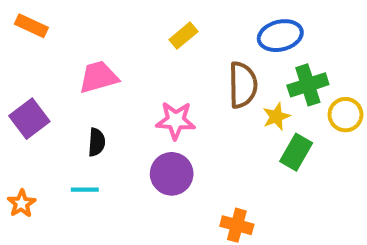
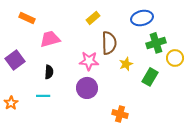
orange rectangle: (31, 26) -> (27, 18), moved
brown semicircle: (243, 85) -> (109, 43), moved
yellow star: (276, 117) -> (126, 64), moved

